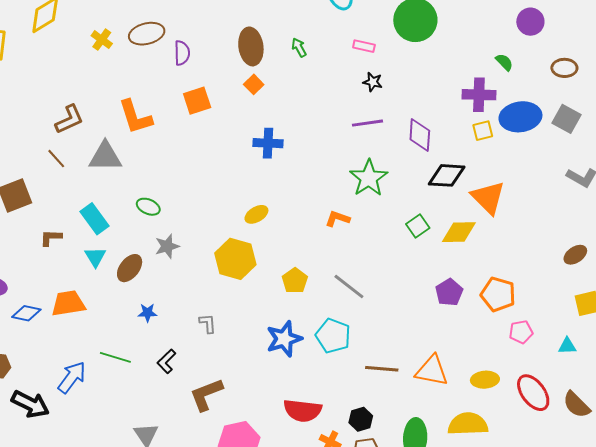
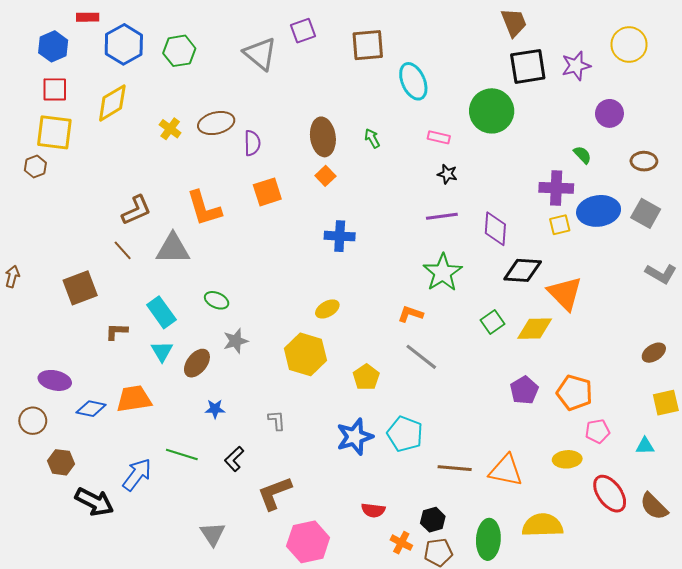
gray line: (349, 286) -> (421, 357), moved
yellow ellipse: (485, 380) -> (567, 459), moved
red semicircle: (303, 410) -> (373, 510), size x0.6

